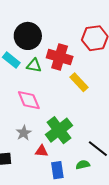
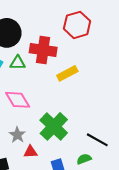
yellow rectangle: (79, 82) -> (67, 73), turned -66
red triangle: (42, 151) -> (30, 152), moved

